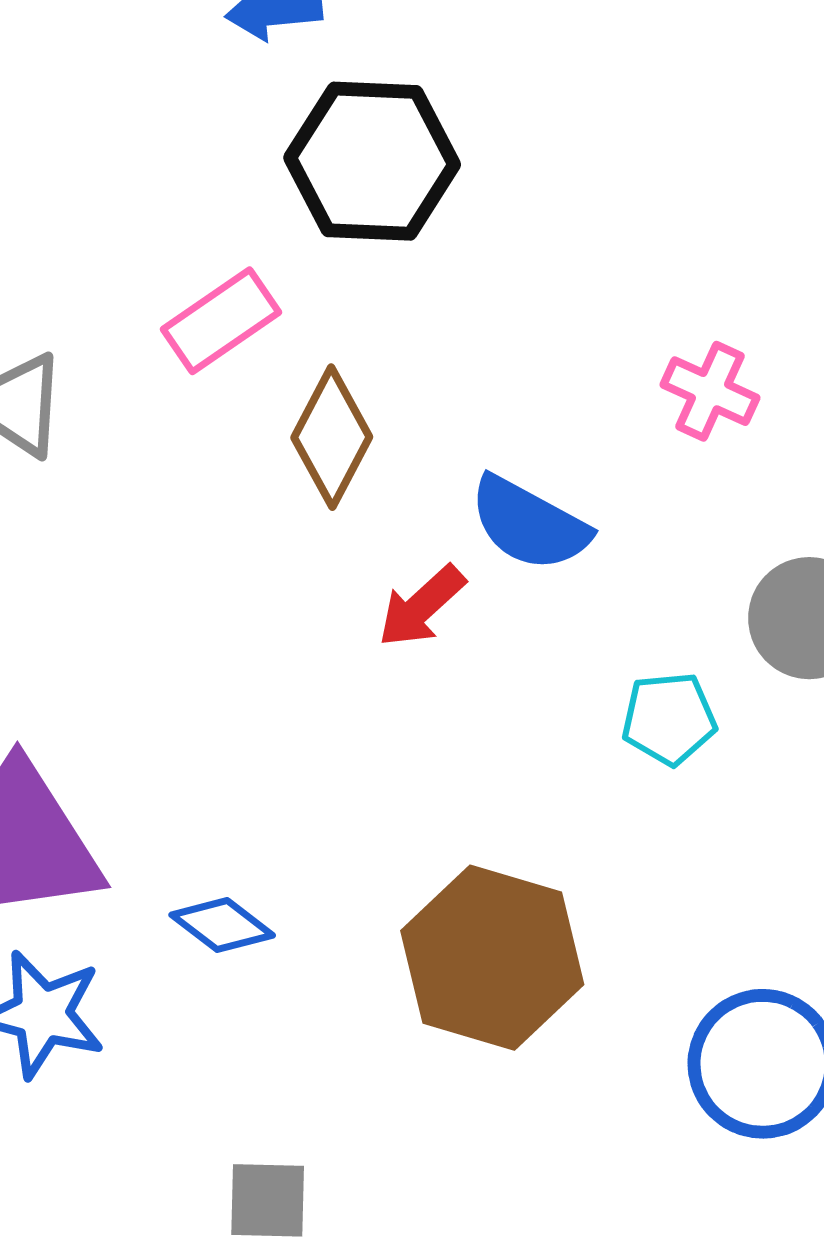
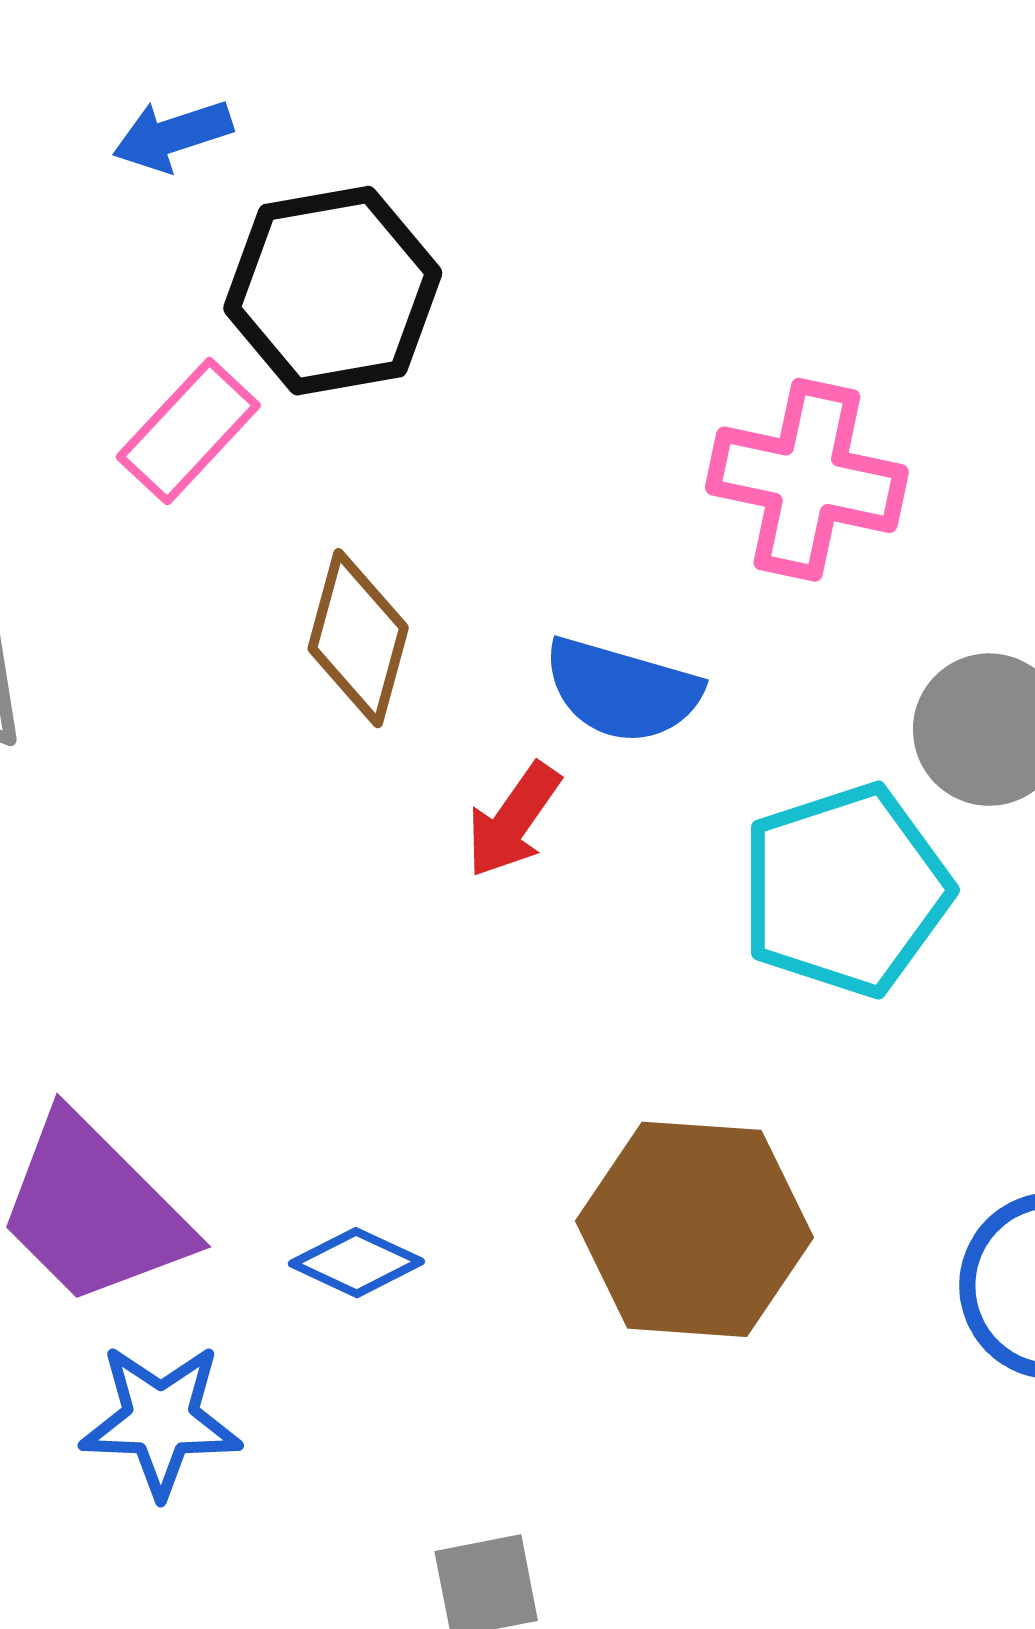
pink rectangle: (221, 321) -> (188, 431), moved
pink cross: (710, 391) -> (807, 480), size x1.6
cyan pentagon: (669, 719) -> (845, 890), size x1.8

